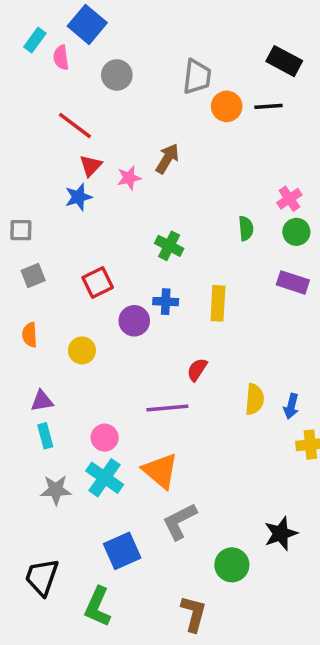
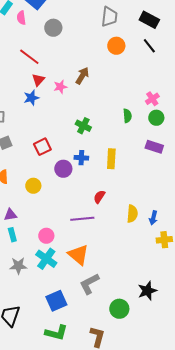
gray trapezoid: (197, 77) -> (109, 17), moved
black line: (268, 106) -> (149, 46), moved, turned 56
green L-shape: (98, 607) -> (56, 333), moved, turned -100

